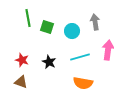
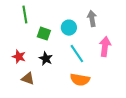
green square: (47, 27) -> (44, 34), moved
cyan line: (80, 57) -> (77, 54), turned 72
brown triangle: (21, 82) -> (28, 79), moved

